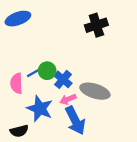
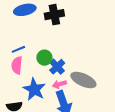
black cross: (96, 25) -> (54, 15), moved
blue line: (34, 72) -> (18, 49), moved

